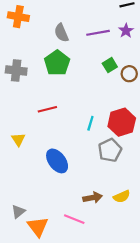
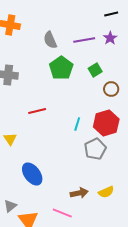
green pentagon: (57, 63) -> (61, 68), moved
brown circle: (129, 74) -> (111, 89), moved
blue ellipse: (57, 161) -> (32, 174), moved

